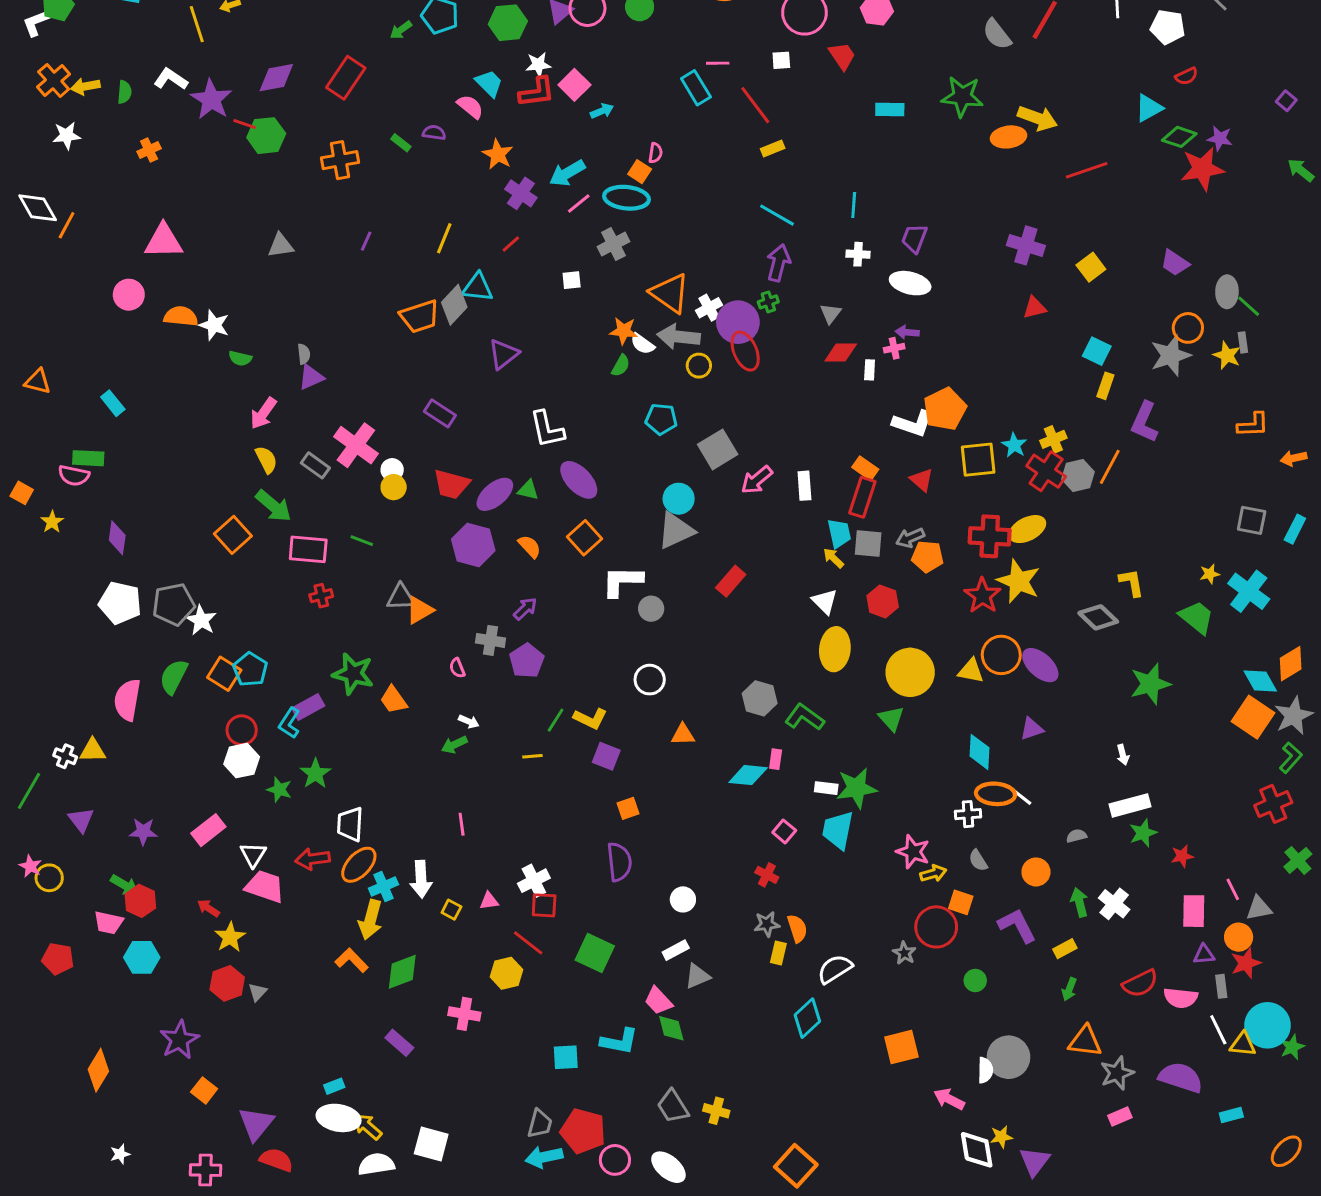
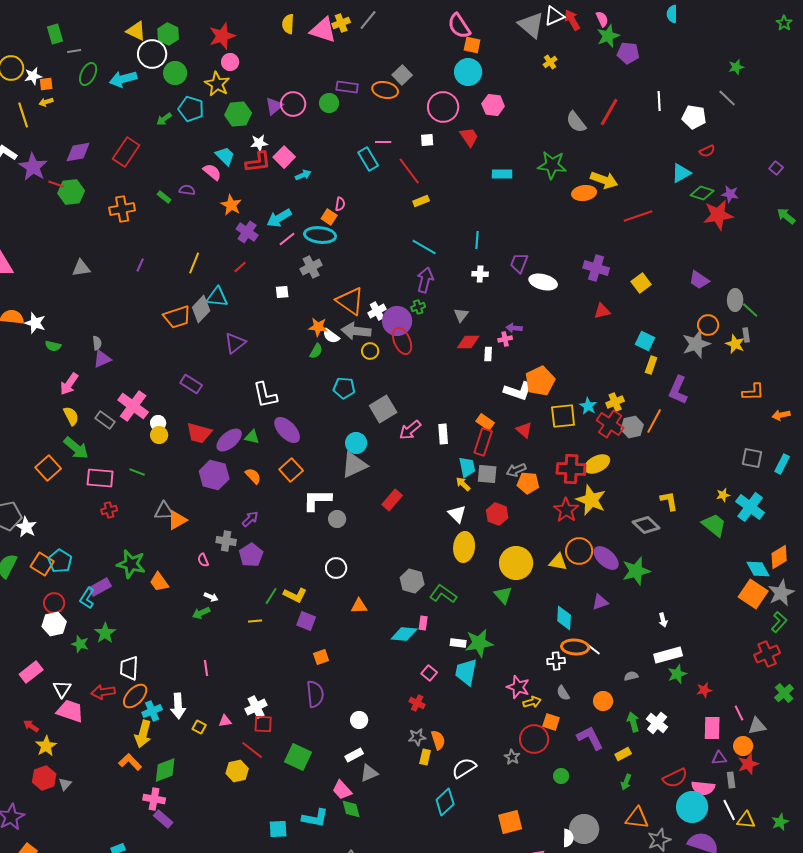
white ellipse: (910, 283) -> (543, 282), moved
green star: (1150, 684) -> (636, 571), moved
pink cross: (464, 1014) -> (154, 799), moved
cyan circle: (1267, 1025) -> (692, 807), moved

